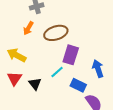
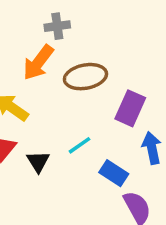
orange arrow: (28, 28) -> (38, 63), size x1.5
purple rectangle: (71, 55) -> (130, 108), moved

